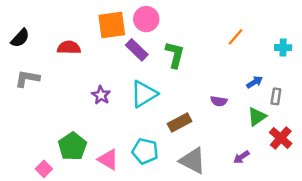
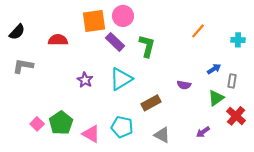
gray triangle: (193, 161) -> (162, 135), size x0.7
pink square: (44, 169) -> (37, 124), moved

